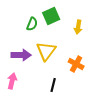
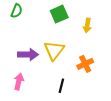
green semicircle: (32, 24) -> (17, 11), moved
orange cross: (76, 64) -> (85, 64), turned 35

